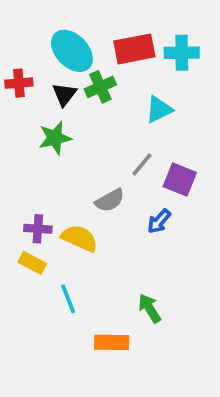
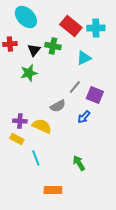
red rectangle: (134, 49) -> (71, 26), turned 50
cyan ellipse: (72, 51) -> (26, 17), moved
green cross: (100, 87) -> (53, 46), turned 35
orange rectangle: (112, 342) -> (53, 190), moved

